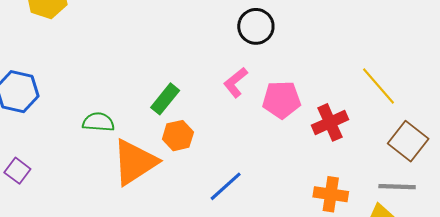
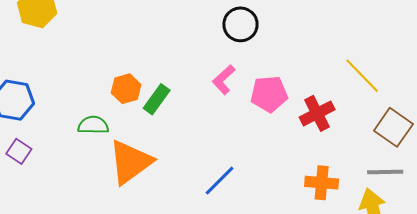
orange hexagon: (178, 136) -> (126, 89), moved
purple square: (17, 171) -> (19, 151), moved

